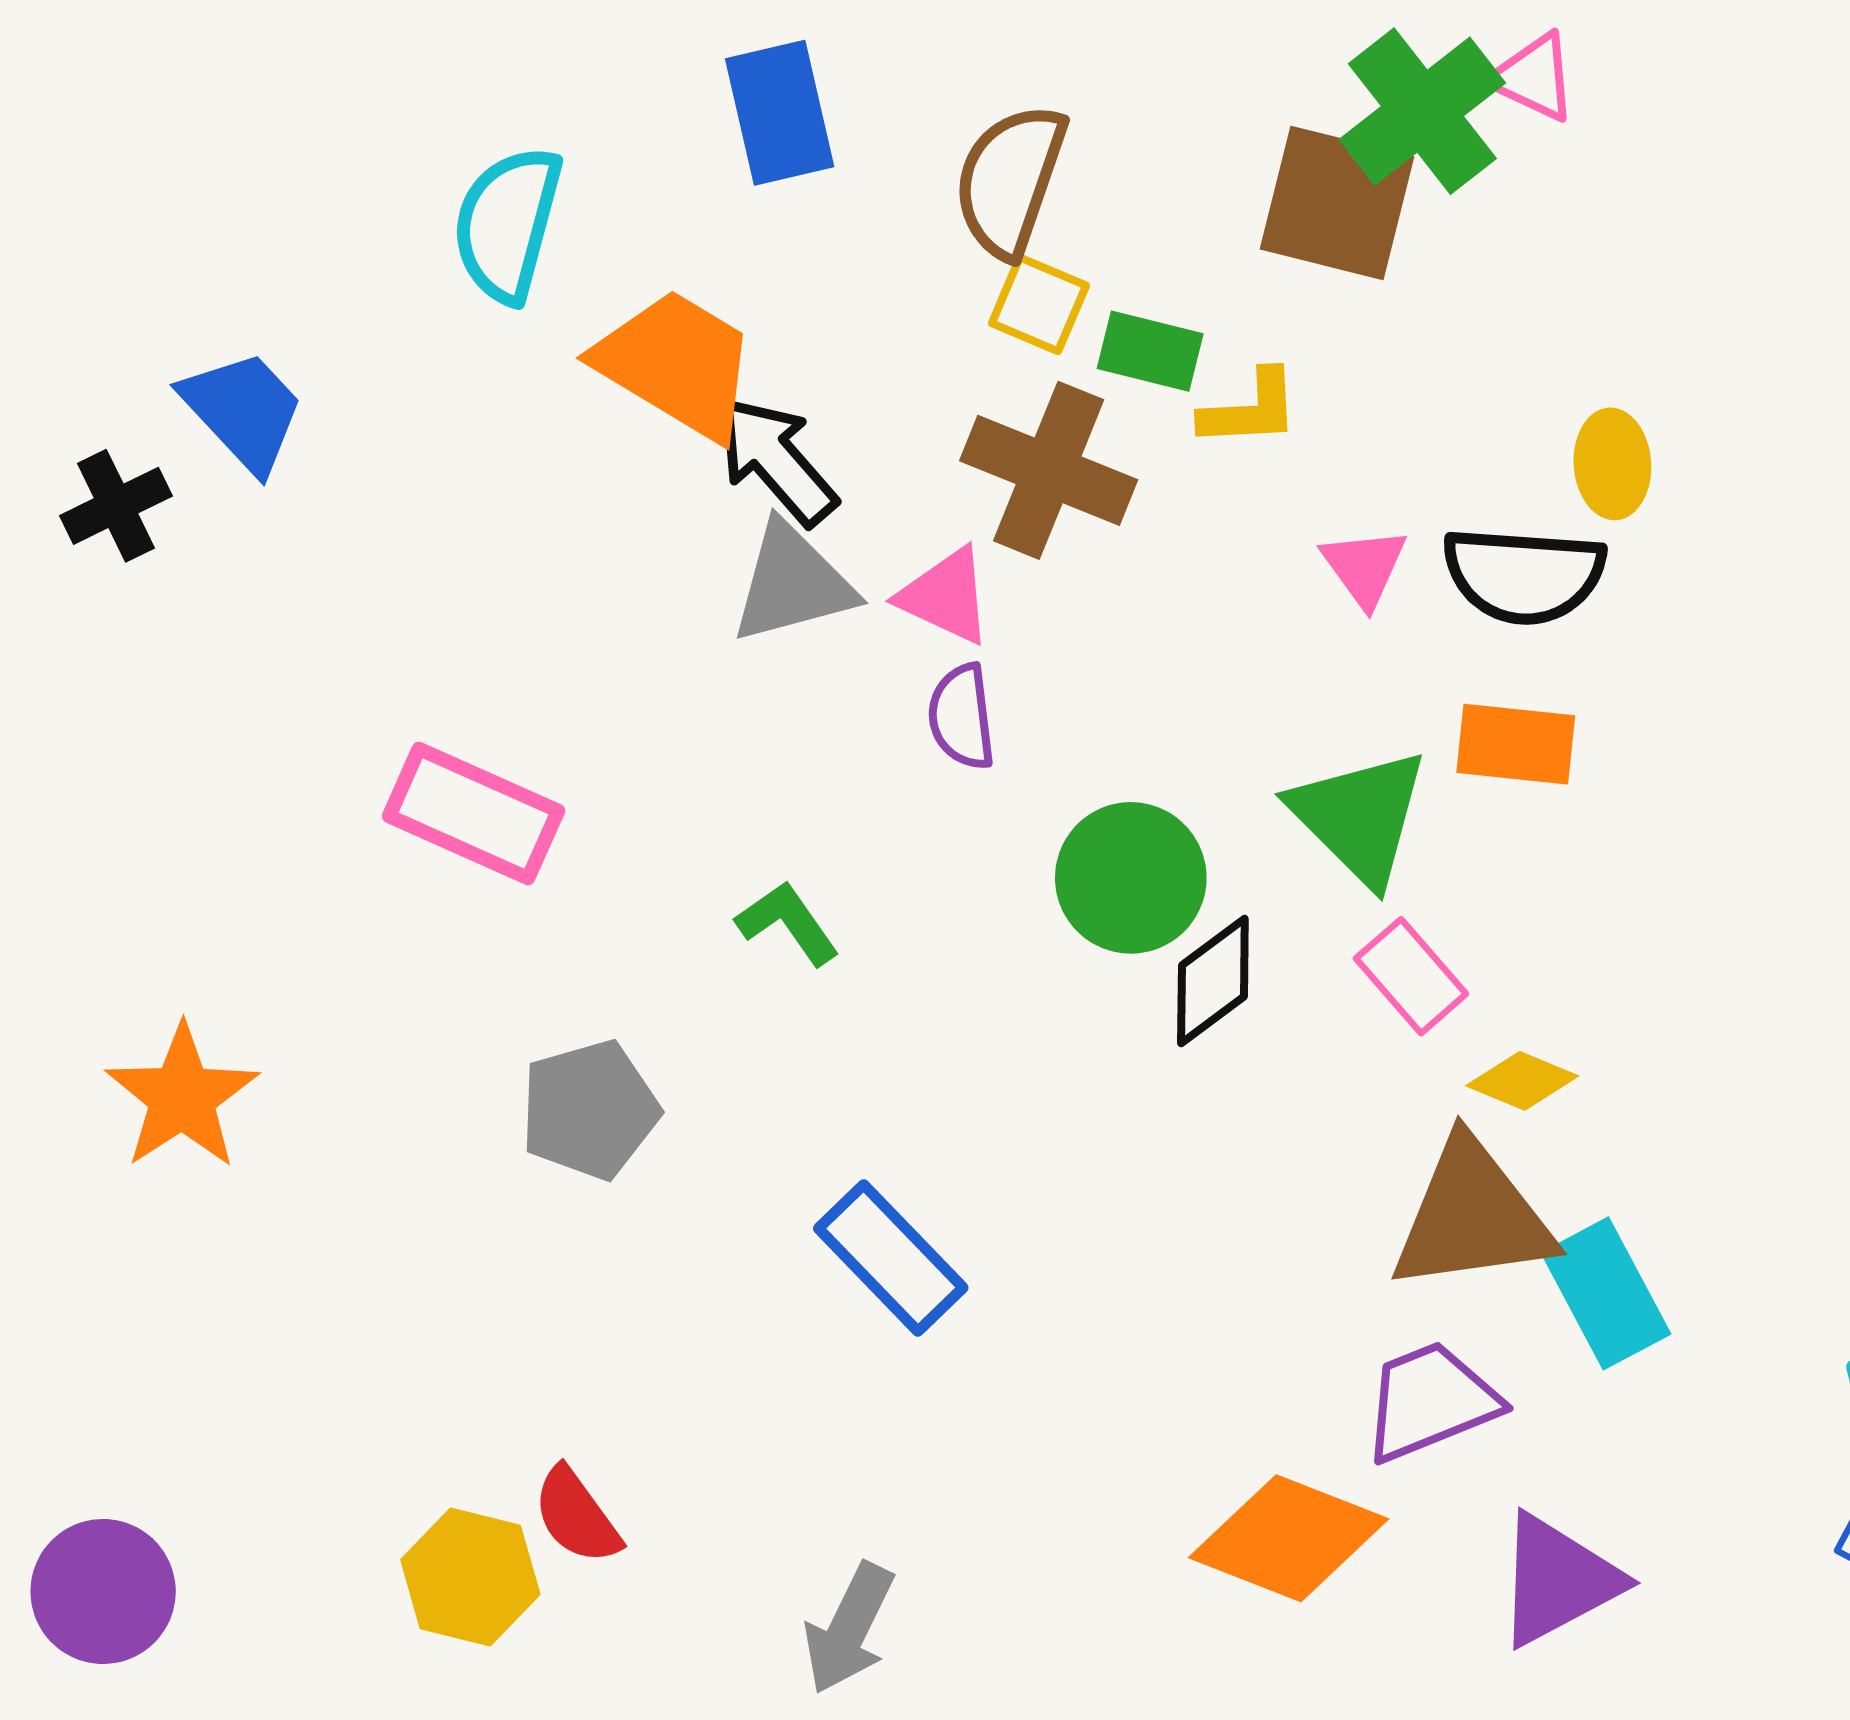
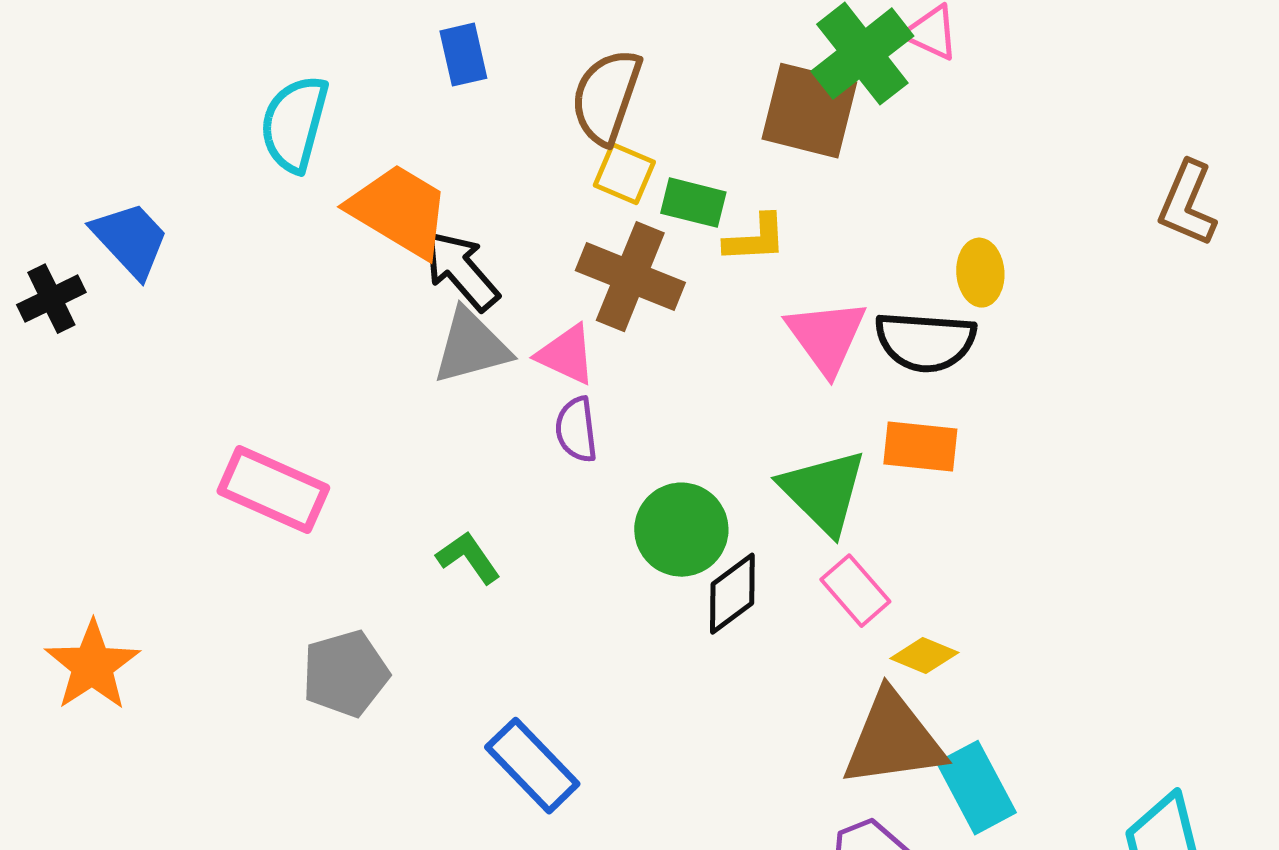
blue rectangle: (780, 113) -> (463, 55), size x0.7
pink triangle: (1364, 567) -> (826, 337), size x1.5

